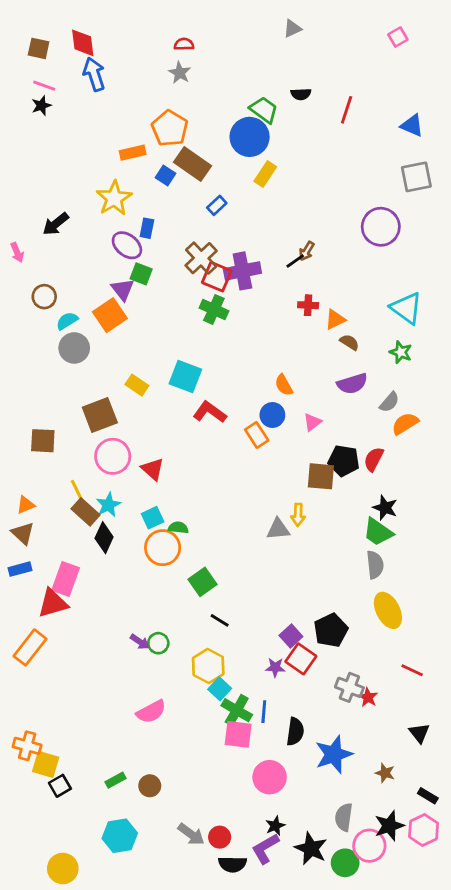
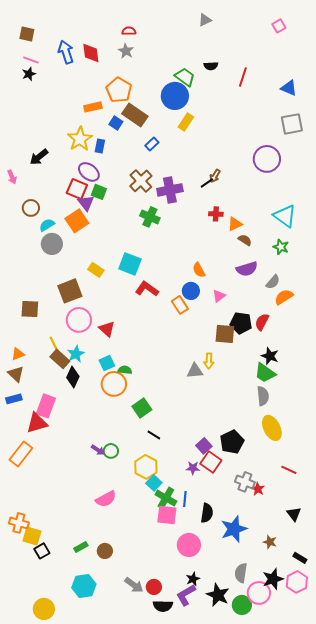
red diamond: (83, 43) -> (91, 53), moved
blue rectangle: (147, 228) -> (100, 146), moved
red square: (217, 277) -> (77, 189), moved

